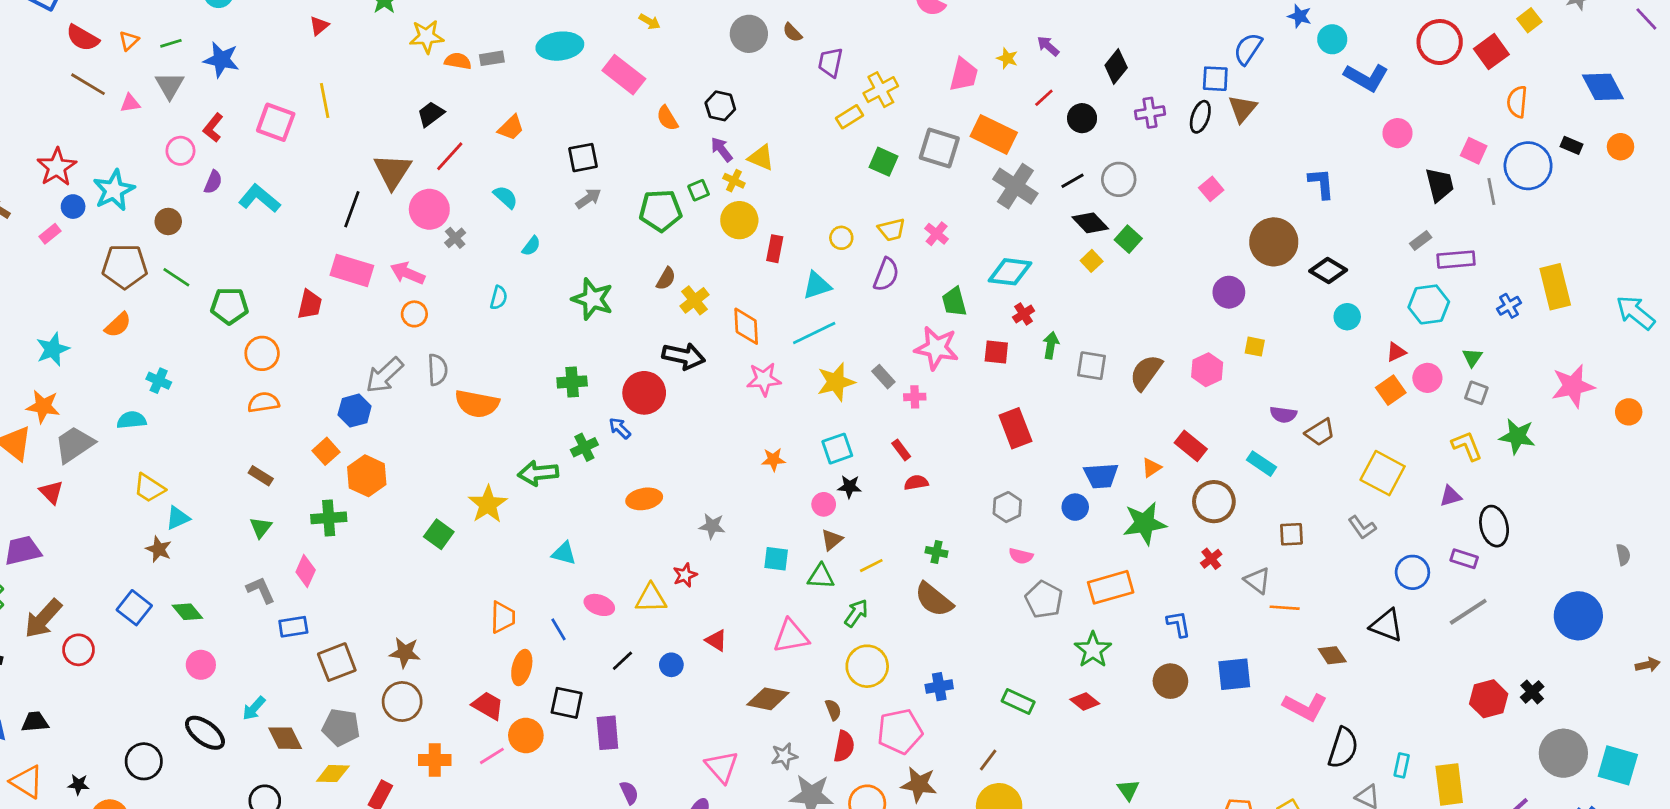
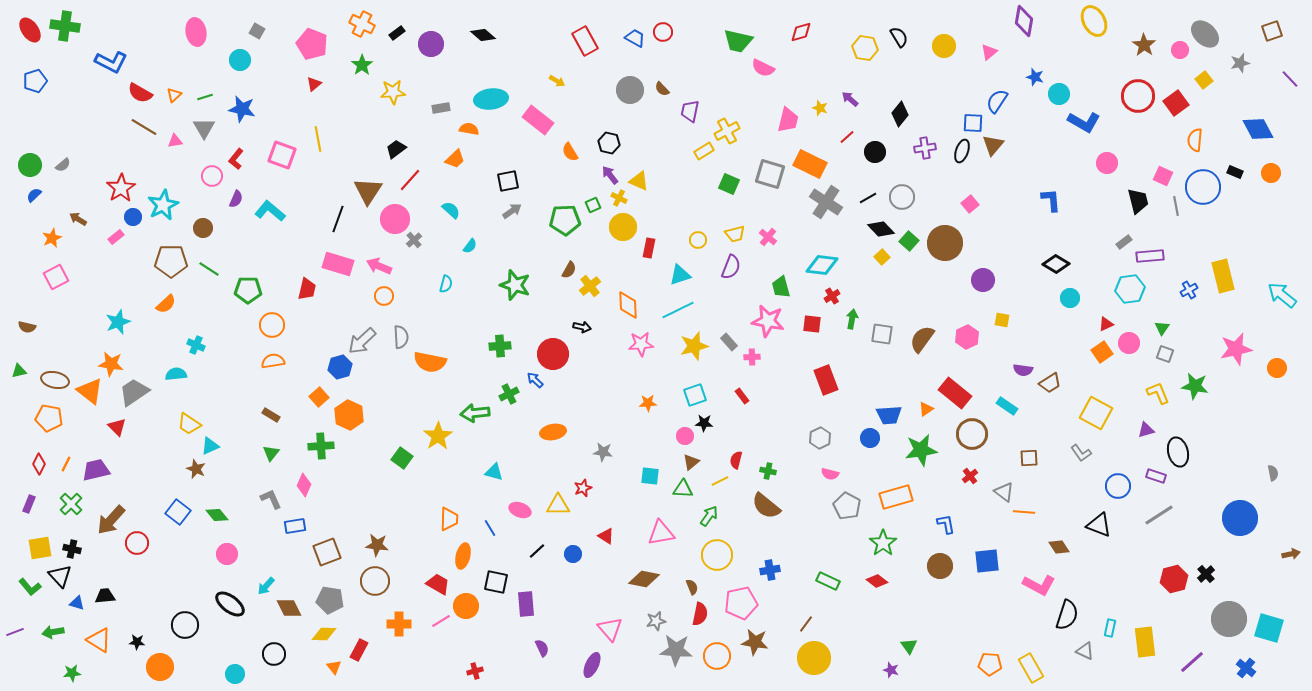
orange semicircle: (458, 61) -> (469, 129), moved
brown circle: (1274, 242) -> (945, 243), moved
black arrow: (684, 356) -> (582, 327), size x0.6
red rectangle: (1191, 446) -> (955, 393), size x1.4
red semicircle: (916, 483) -> (736, 460), moved, turned -66

